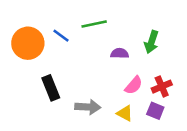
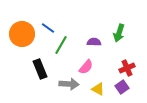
green line: (94, 24) -> (61, 45), moved, turned -48
pink semicircle: (134, 85) -> (86, 67), moved
purple square: (155, 111) -> (122, 87), turned 32

